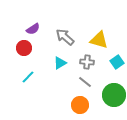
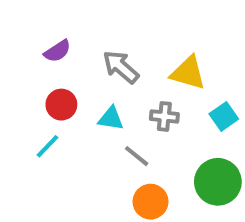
red circle: (24, 48) -> (61, 105), moved
cyan triangle: (60, 63) -> (111, 118), turned 40
gray line: (85, 82) -> (137, 156), moved

